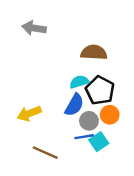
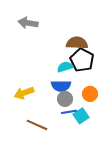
black pentagon: (100, 90) -> (82, 60), moved
blue semicircle: (74, 105) -> (61, 86), turned 60
gray circle: (89, 121) -> (65, 99), moved

